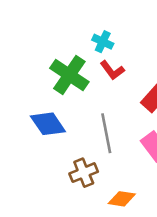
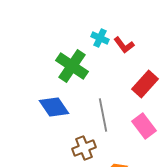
red L-shape: (112, 70) -> (124, 45), moved

